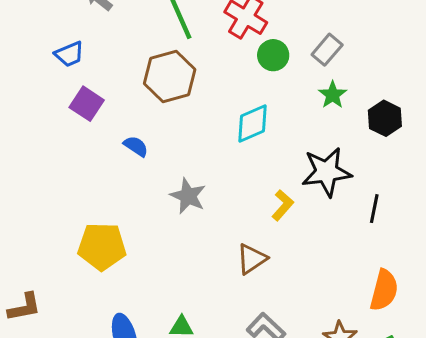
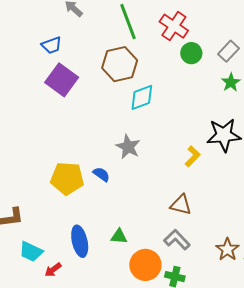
purple square: (87, 104) -> (62, 80), size x1.4
cyan diamond: (252, 123) -> (142, 97), moved
blue semicircle: (136, 146) -> (101, 174), moved
brown triangle: (252, 259) -> (181, 205), moved, turned 45

